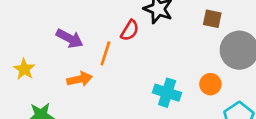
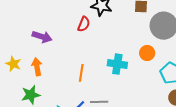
orange line: (105, 53) -> (81, 73), moved
orange arrow: (80, 79) -> (37, 67), moved, turned -78

